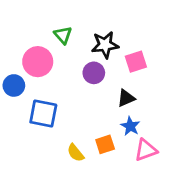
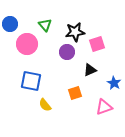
blue circle: (14, 85) -> (10, 24), moved
blue star: (130, 126) -> (114, 83), moved
orange square: (105, 144) -> (75, 93), moved
yellow semicircle: (76, 153) -> (45, 105), moved

